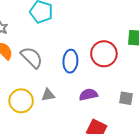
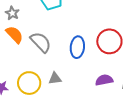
purple semicircle: (88, 95) -> (104, 80), moved

